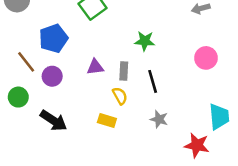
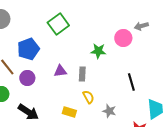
pink circle: (206, 58) -> (123, 38), moved
black line: (153, 81) -> (131, 82), moved
yellow semicircle: (120, 96) -> (88, 97), moved

